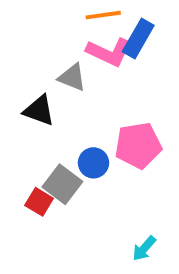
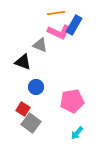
pink pentagon: (138, 145) -> (72, 101), moved
blue circle: (93, 163) -> (36, 87), moved
gray square: (62, 184) -> (31, 123), moved

